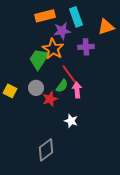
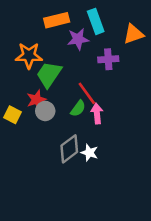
orange star: (53, 49) -> (29, 55), moved, turned -30
red star: (50, 99) -> (36, 100), moved
gray diamond: (46, 150) -> (69, 149), moved

